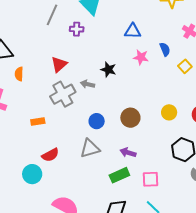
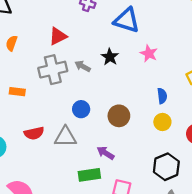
blue triangle: (133, 31) -> (127, 20), moved, size x1.4
blue semicircle: (165, 49) -> (162, 96), moved
orange semicircle: (19, 74) -> (12, 43), moved
red semicircle: (50, 155) -> (34, 133), moved

